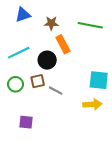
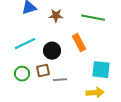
orange rectangle: (63, 44) -> (79, 43), moved
gray line: (56, 91) -> (60, 80), turned -32

